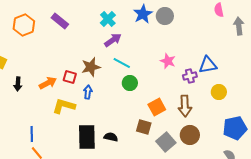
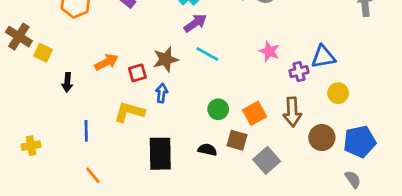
red square: (70, 77) -> (137, 73), turned -32
orange arrow: (48, 83) -> (106, 62), moved
green circle: (130, 83) -> (218, 109), moved
blue line: (32, 134) -> (86, 131), moved
brown circle: (190, 135) -> (322, 138), moved
black semicircle: (111, 137) -> (207, 150), moved

